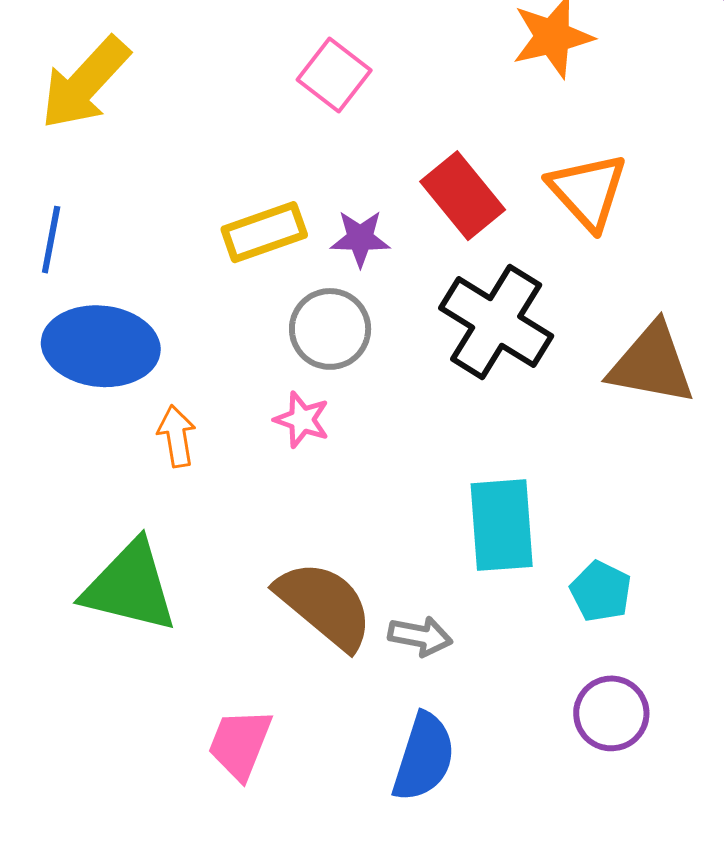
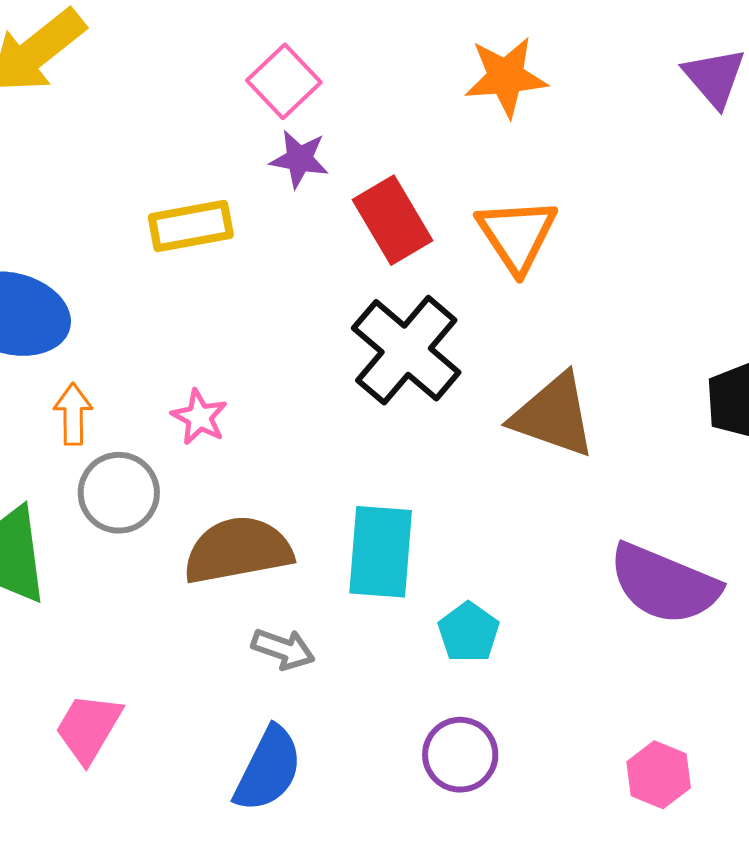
purple star: (360, 238) -> (299, 159), moved
gray circle: (330, 329) -> (119, 493), moved
brown semicircle: (325, 605) -> (238, 550), moved, turned -59

